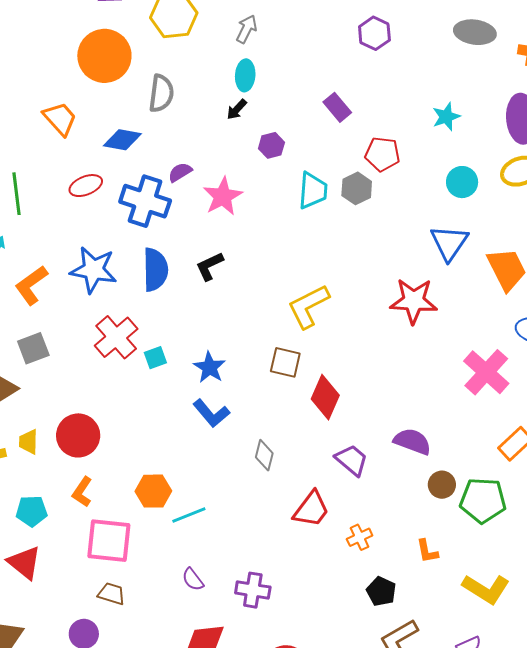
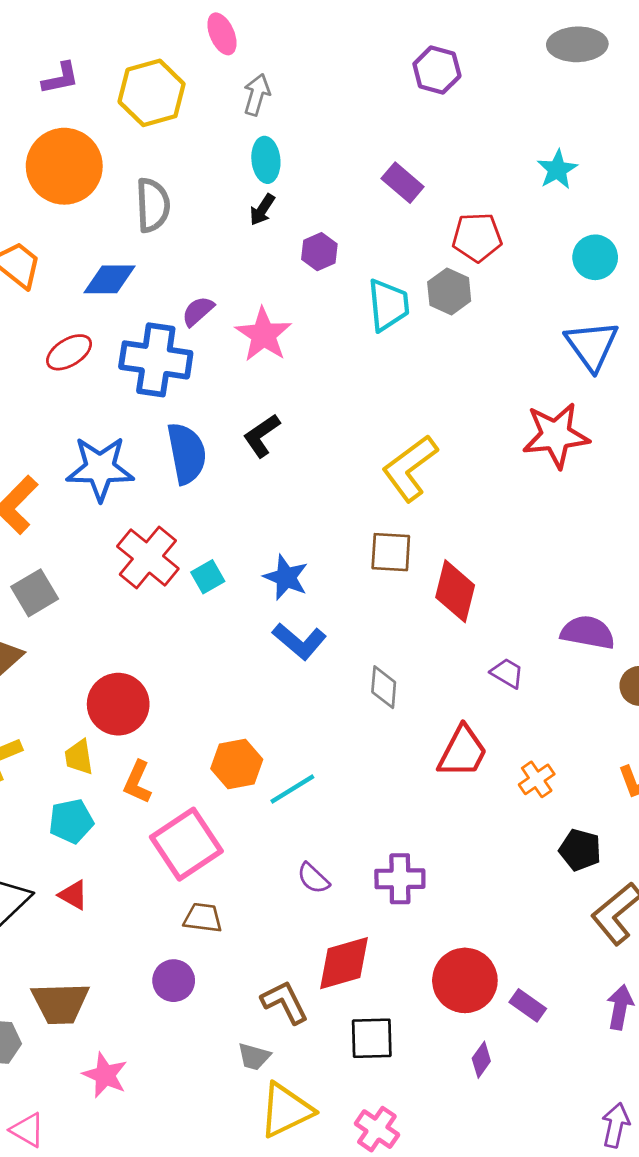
yellow trapezoid: (28, 442) -> (79, 757), moved
purple trapezoid: (352, 460) -> (507, 673), size x0.7
pink square: (109, 541) -> (186, 844), turned -30
red triangle: (24, 563) -> (73, 895), size x0.6

